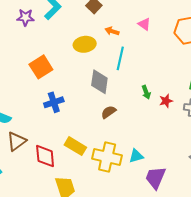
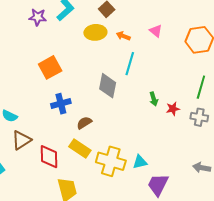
yellow ellipse: (85, 44) -> (95, 32), moved
brown semicircle: (109, 112) -> (84, 123), moved

